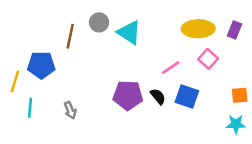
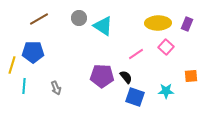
brown line: (70, 36) -> (39, 19), moved, turned 48
blue square: (187, 96) -> (135, 97), moved
cyan star: (236, 124) -> (166, 91), moved

